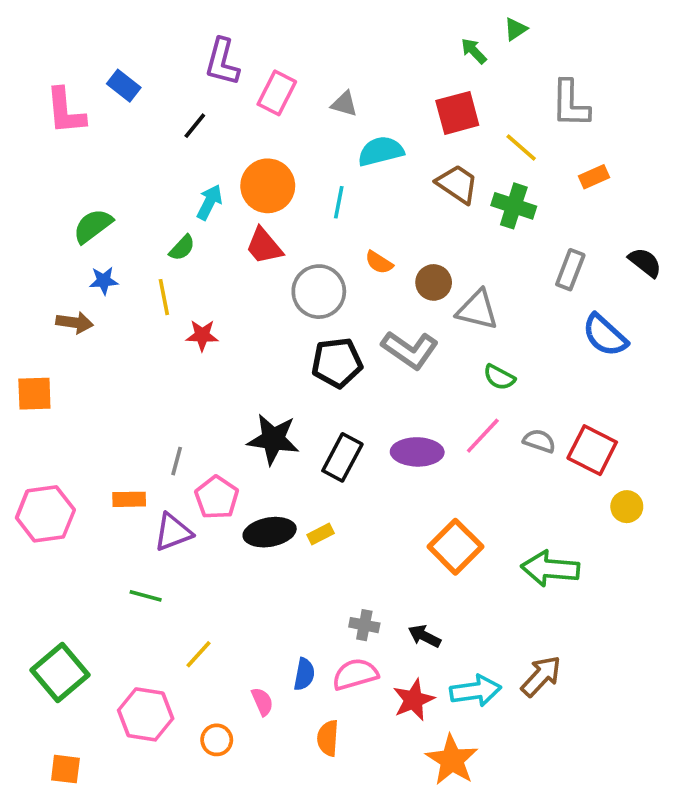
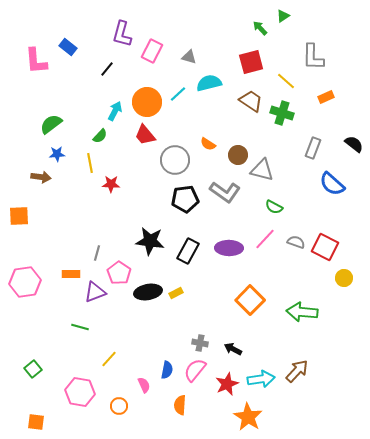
cyan line: (339, 202) -> (178, 94), moved, turned 36
green square: (60, 672) -> (33, 369), size x0.6
pink semicircle: (355, 674) -> (195, 370), turned -35

